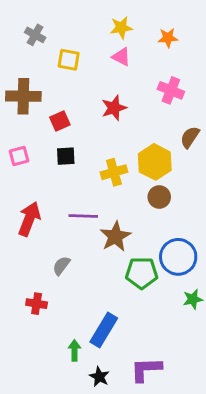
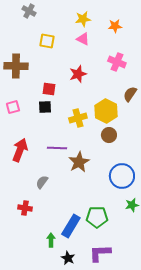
gray cross: (35, 35) -> (29, 11), moved
red square: (60, 121) -> (49, 89), moved, turned 32
green pentagon: (142, 273) -> (97, 217), moved

